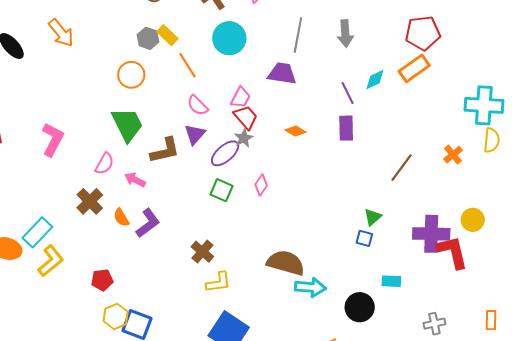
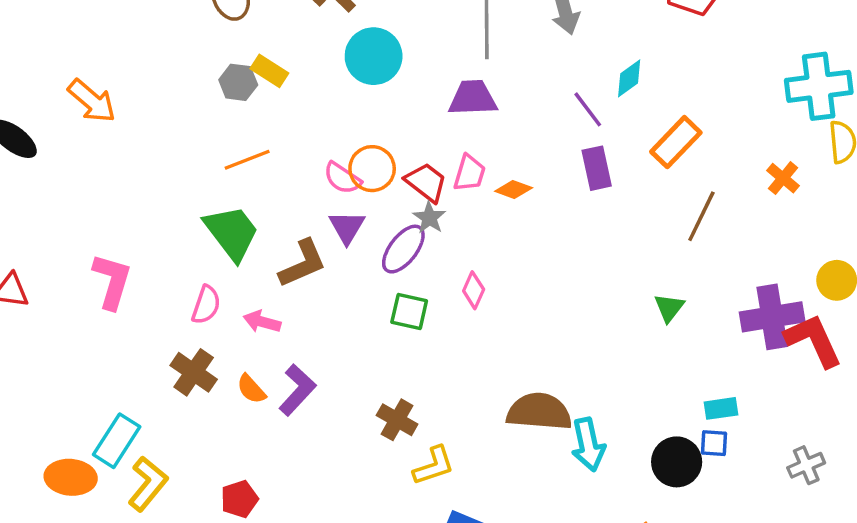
orange line: (187, 65) -> (247, 160), moved, turned -68
orange rectangle: (414, 68) -> (676, 142), moved
orange circle: (131, 75) -> (372, 169), moved
pink trapezoid: (241, 98) -> (469, 173), moved
blue square: (364, 238) -> (714, 443), moved
cyan arrow: (310, 287) -> (588, 445), turned 84

